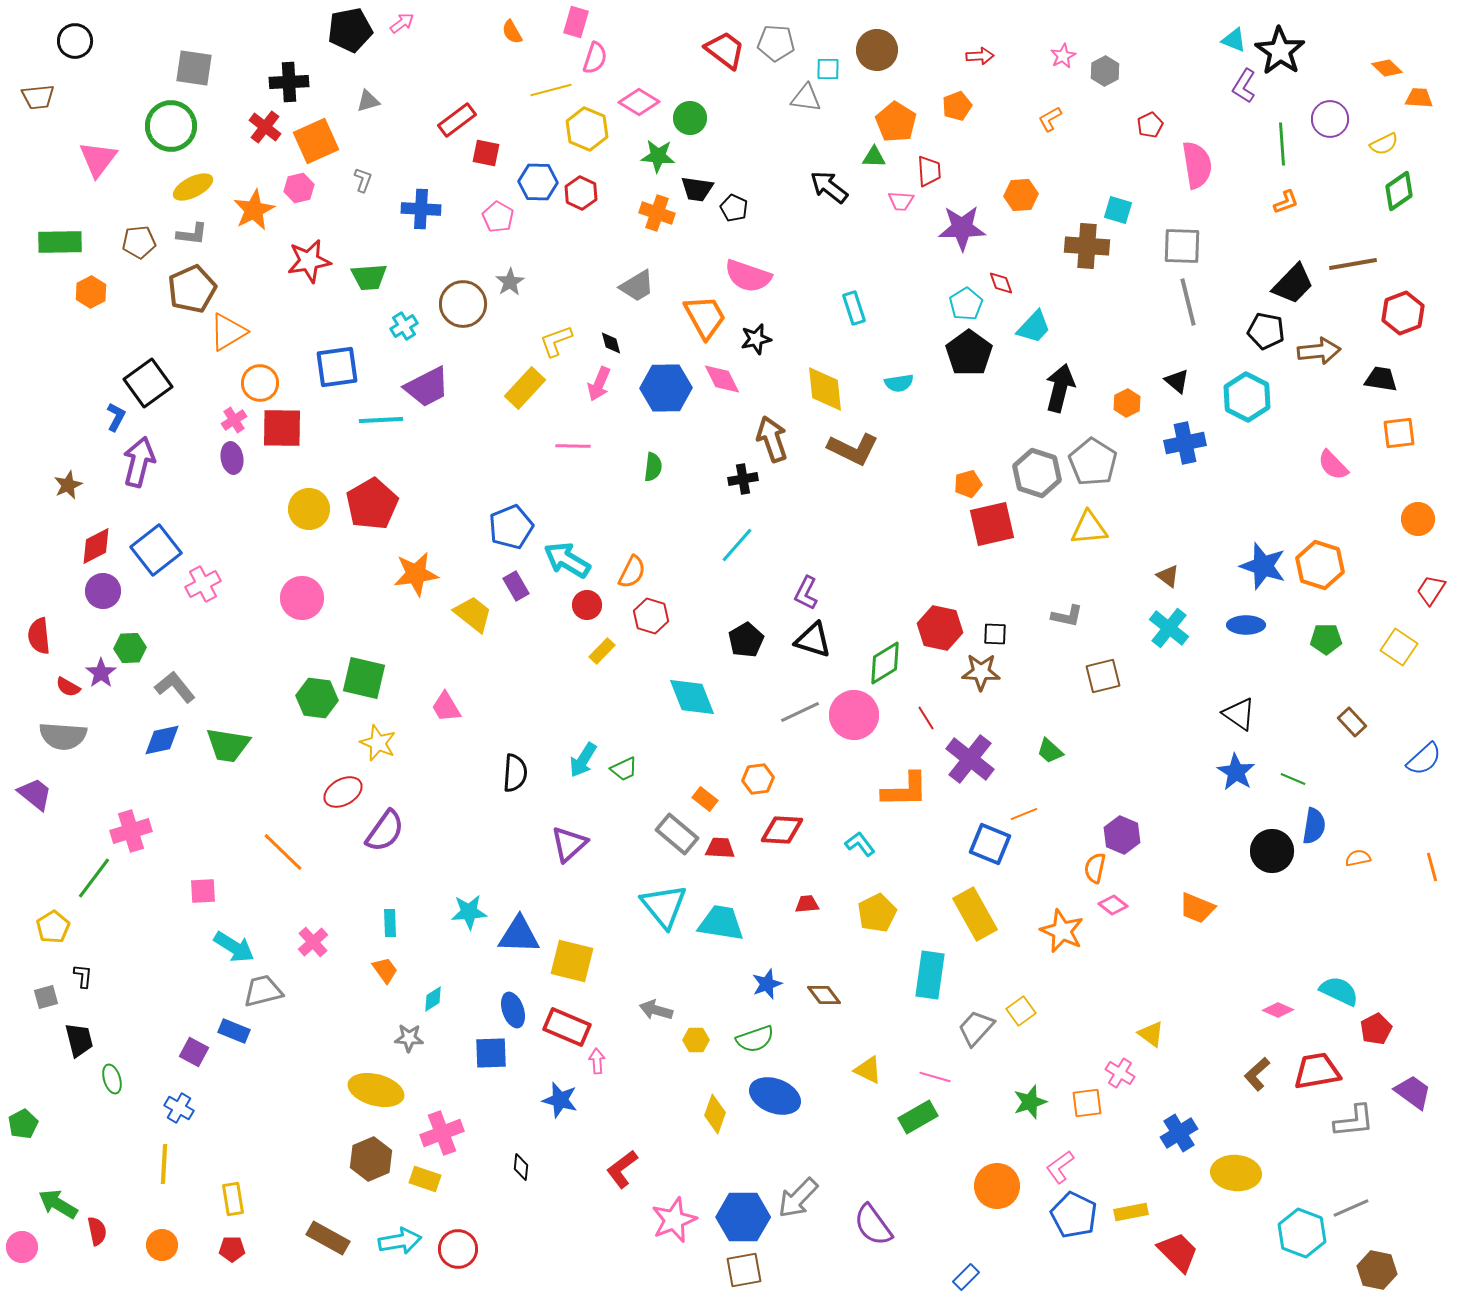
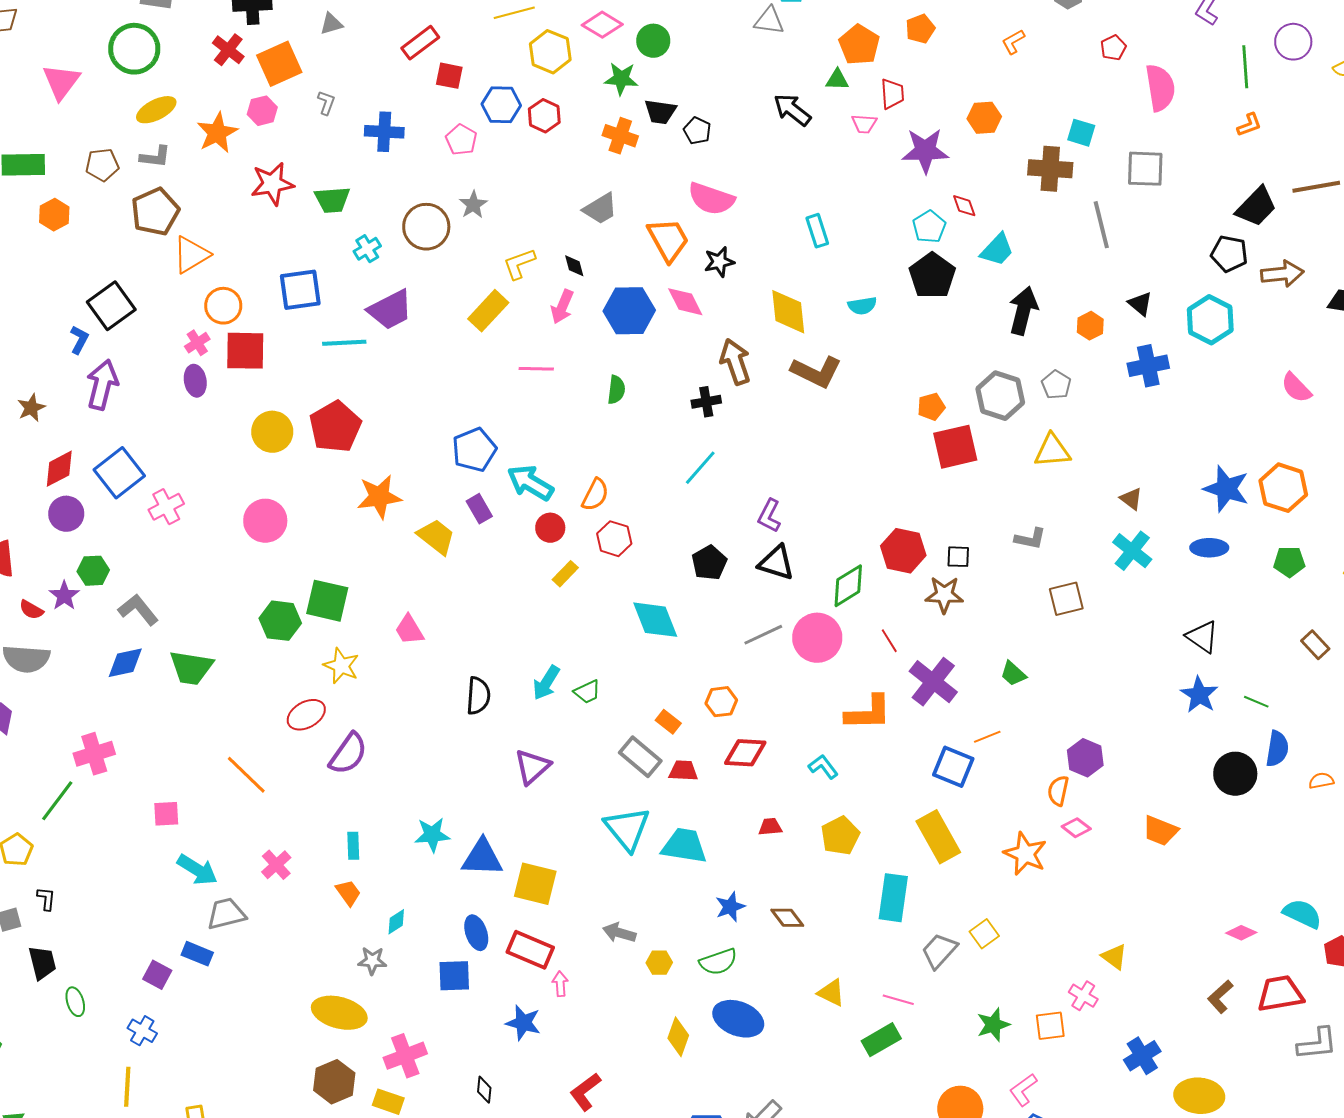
gray line: (1188, 302) -> (1101, 225), moved
gray pentagon: (1093, 462) -> (1056, 385), size x0.6

